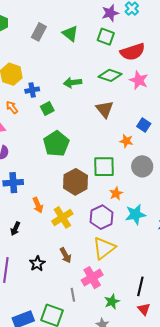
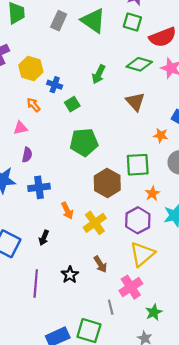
green triangle: (70, 33) -> (93, 21), size x1.4
green arrow: (73, 83) -> (99, 74), turned -54
blue cross: (32, 90) -> (55, 85), turned 32
green pentagon: (56, 144) -> (84, 142), turned 30

